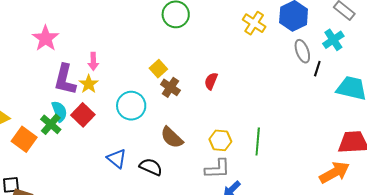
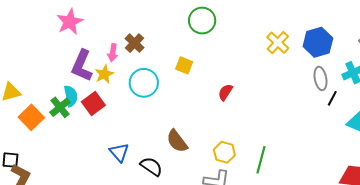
yellow square: (158, 69) -> (184, 65), moved, turned -36
brown cross: (170, 87) -> (134, 43), moved
cyan circle: (131, 106) -> (144, 83), moved

